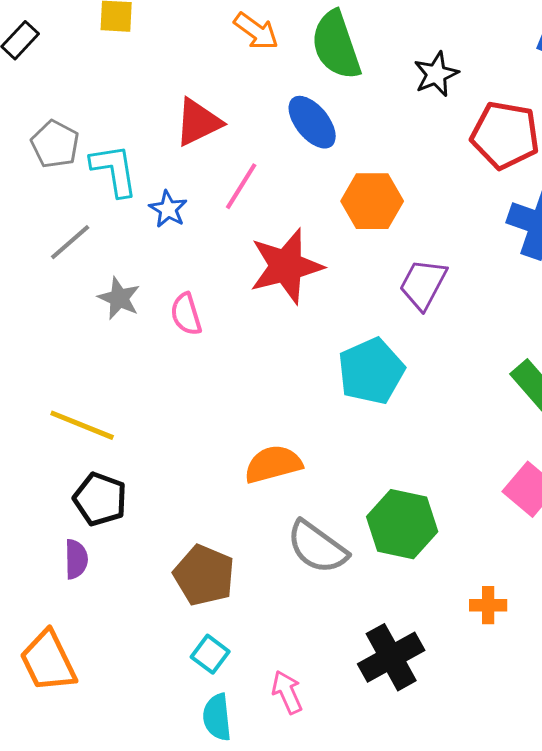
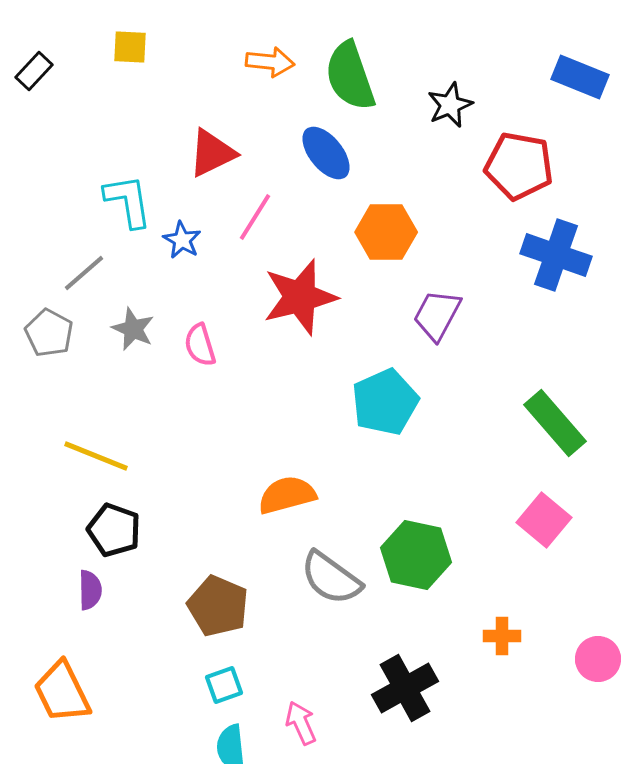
orange arrow: (256, 31) -> (270, 62), turned -30
gray pentagon: (55, 144) -> (49, 333), moved
cyan square: (210, 654) -> (224, 685), turned 33

